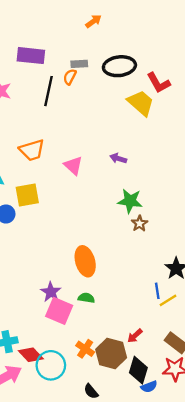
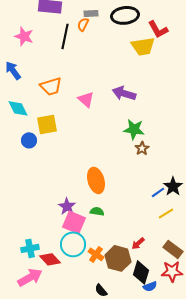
yellow trapezoid: (141, 103) -> (143, 46), turned 130
purple arrow: (118, 158) -> (124, 93), size x1.6
blue line: (157, 291) -> (158, 192), moved, turned 64
cyan circle: (51, 365) -> (73, 244), moved

